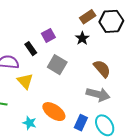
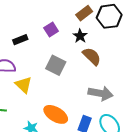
purple square: (48, 35) -> (51, 29), moved
black rectangle: (31, 49) -> (20, 40), moved, turned -72
brown semicircle: (102, 69) -> (92, 56), moved

